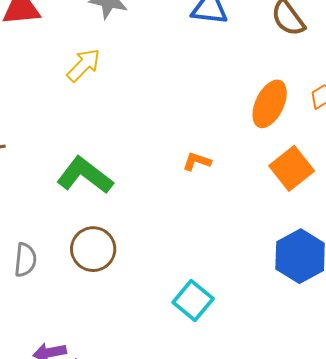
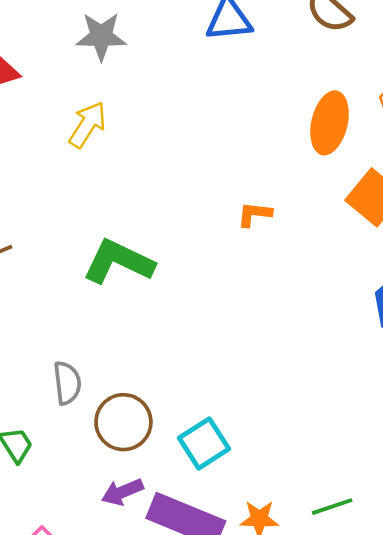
brown circle: (93, 249) -> (123, 422), moved
cyan square: (193, 300) -> (204, 443), moved, turned 30

